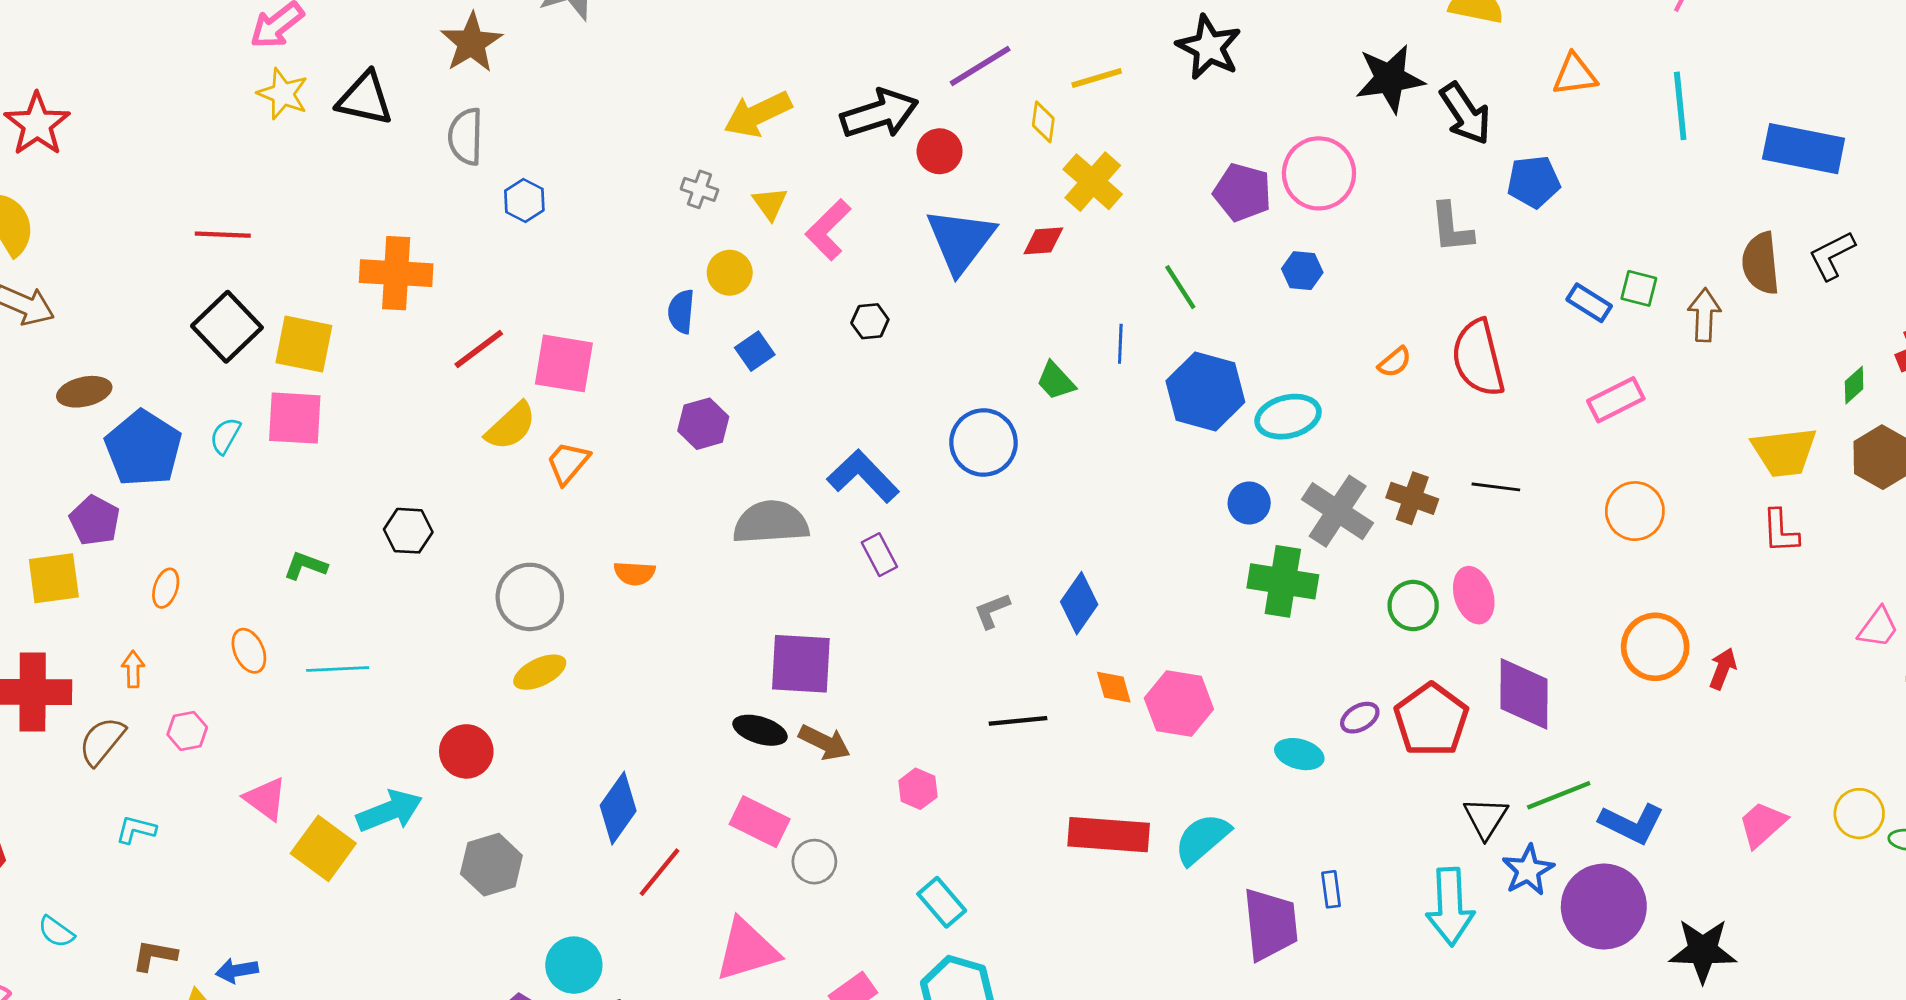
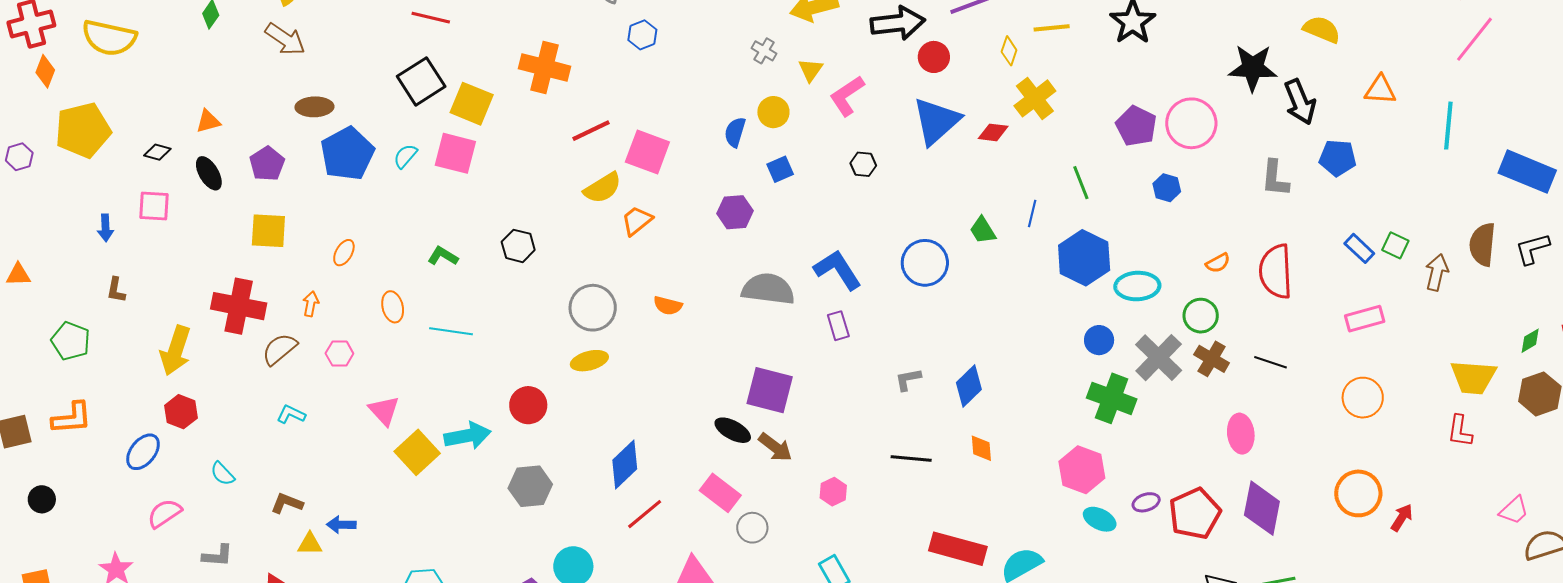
purple pentagon: (95, 520) -> (267, 164), moved
green circle: (1413, 606) -> (1201, 316), moved
pink hexagon: (1179, 704) -> (1082, 470), moved

